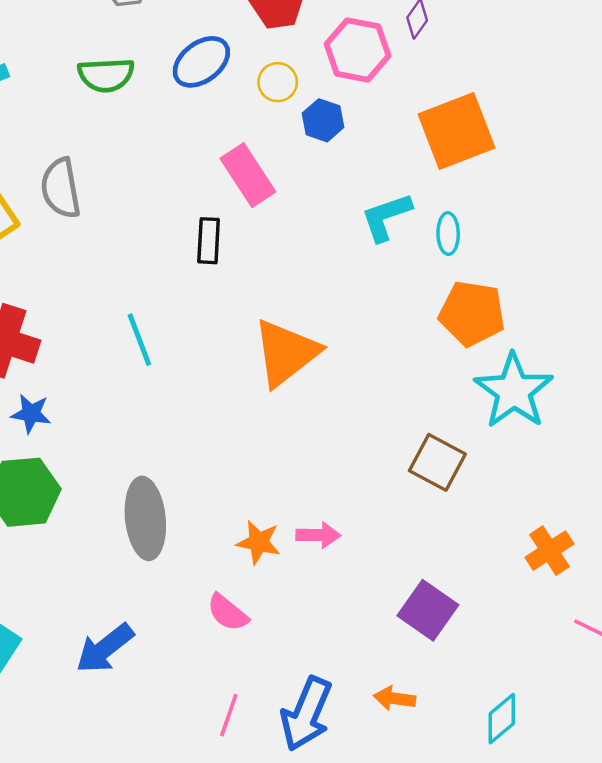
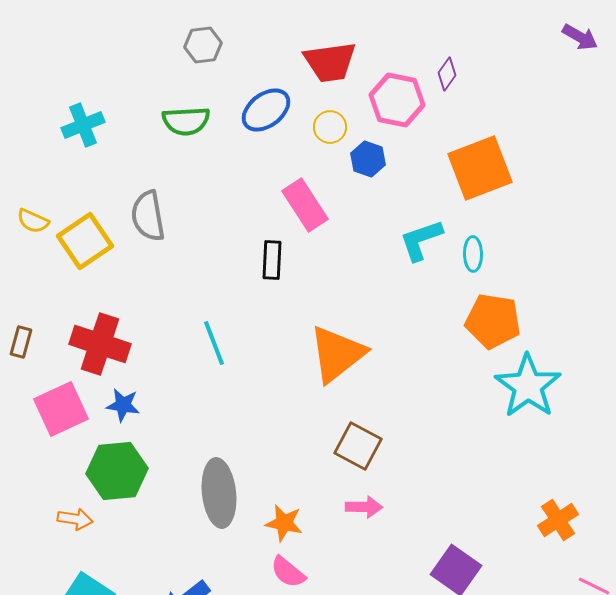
brown square: (437, 462) -> (358, 446), moved
orange star: (259, 542) -> (284, 523), moved

